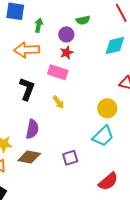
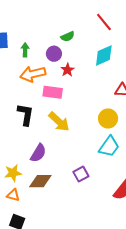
orange arrow: (27, 50) -> (33, 74), moved
red star: (67, 53) -> (67, 70), moved
yellow arrow: (58, 102) -> (59, 122), size x1.6
purple semicircle: (32, 129) -> (38, 153), turned 30

